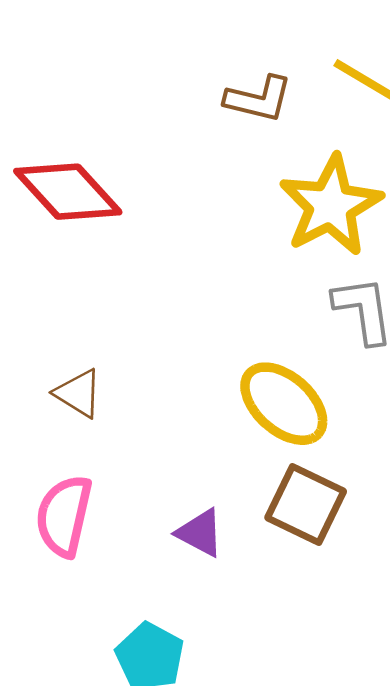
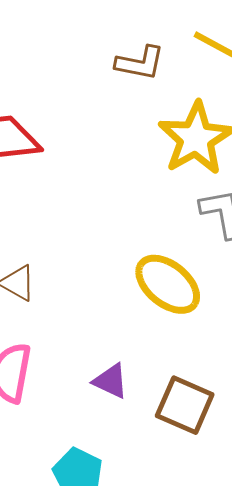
brown square: (306, 505) -> (185, 405), moved

